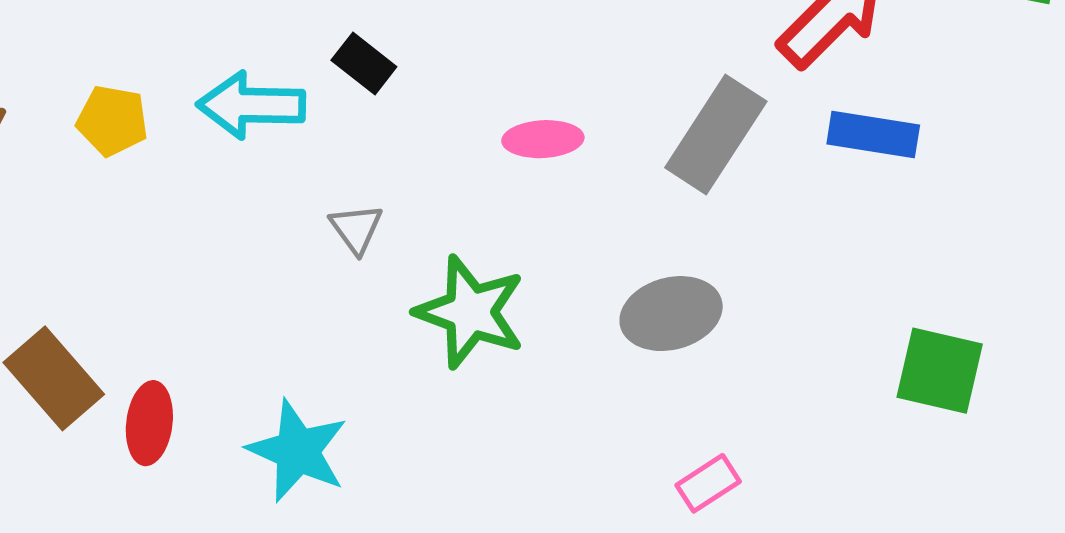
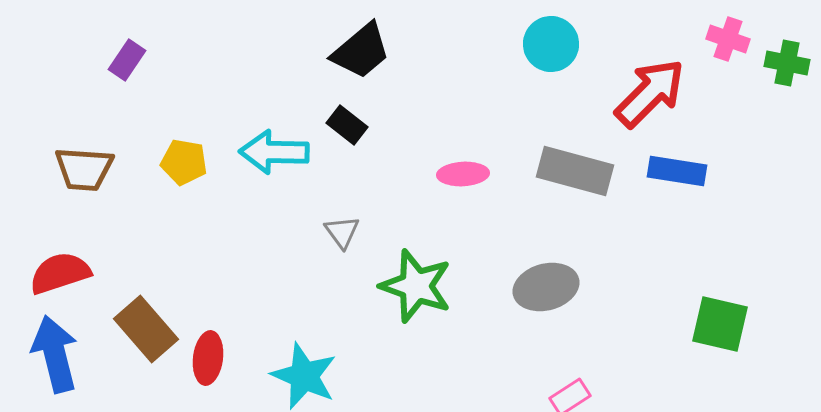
gray rectangle: (716, 135) -> (575, 171), turned 72

